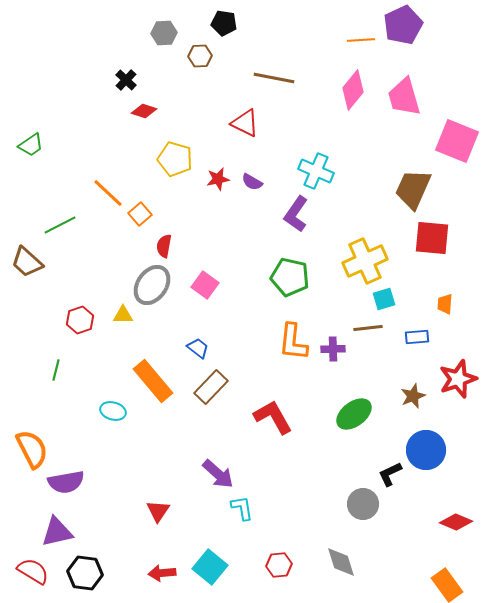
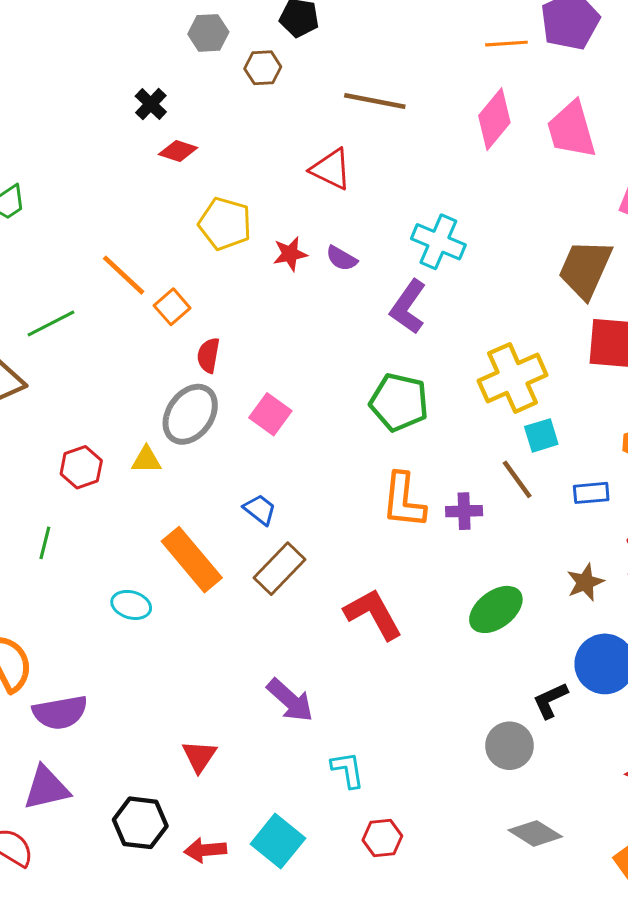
brown line: (368, 328) -> (517, 479), turned 60
cyan L-shape: (242, 508) -> (348, 770), moved
gray diamond: (341, 562) -> (535, 833), moved, turned -40
black hexagon: (85, 573) -> (140, 823), moved

